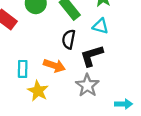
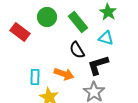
black semicircle: (69, 39) -> (77, 50), turned -42

